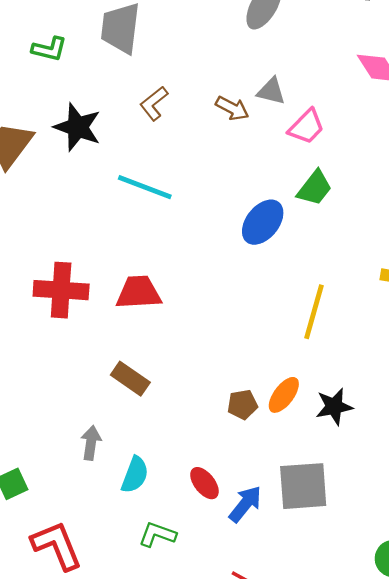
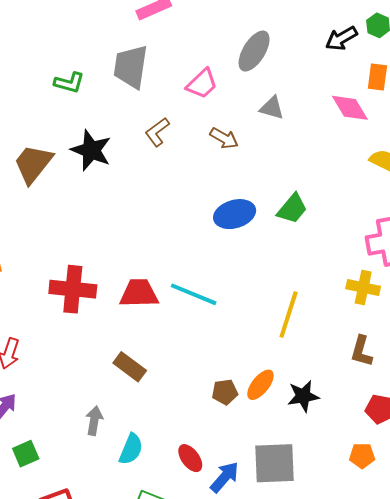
gray triangle: (271, 91) -> (272, 108), moved
pink trapezoid: (306, 127) -> (202, 84), moved
cyan line: (145, 187) -> (194, 294), moved
blue ellipse: (263, 222) -> (235, 214), moved, turned 33

